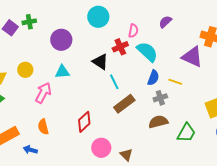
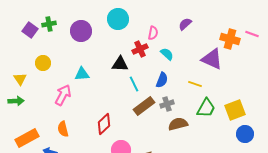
purple circle: (61, 40) -> (81, 31), moved
cyan semicircle: (147, 52) -> (167, 54), size x0.6
black triangle: (100, 62) -> (120, 64), turned -30
yellow circle: (25, 70) -> (43, 63), moved
blue semicircle: (153, 78) -> (162, 80), moved
gray cross: (160, 98) -> (167, 104), moved
green trapezoid: (186, 133) -> (206, 108), moved

